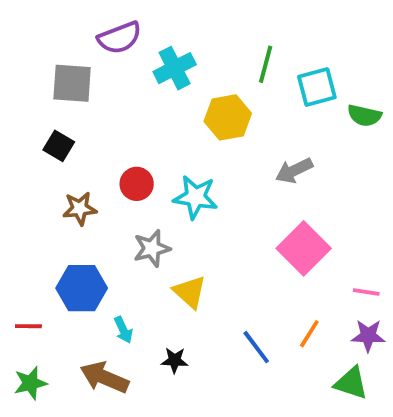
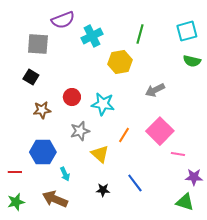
cyan square: (317, 87) -> (187, 31), moved
pink line: (366, 292) -> (178, 154), moved
orange line: (309, 334) -> (124, 135), moved
black star: (175, 360) -> (103, 190), moved

